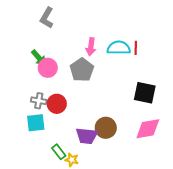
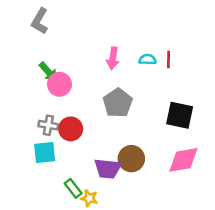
gray L-shape: (47, 18) -> (40, 21), moved
cyan semicircle: (119, 48) -> (147, 59), size x0.6
gray pentagon: (82, 70) -> (118, 103), moved

